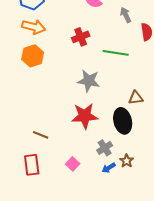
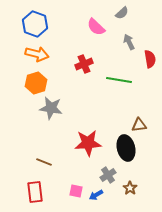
gray star: (89, 81) -> (51, 108), moved
pink square: (73, 164) -> (76, 191), turned -32
blue arrow: (109, 168) -> (96, 195), moved

